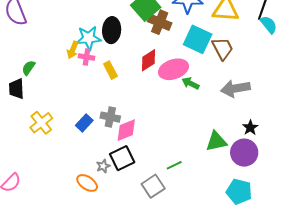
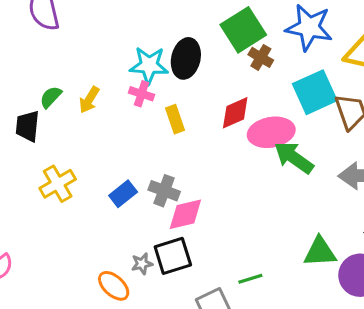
brown cross: (160, 22) -> (261, 57), size x0.7
cyan square: (198, 39) -> (315, 92), turned 32
yellow arrow: (73, 50) -> (89, 100), moved
green arrow: (190, 83) -> (294, 158), size x1.5

